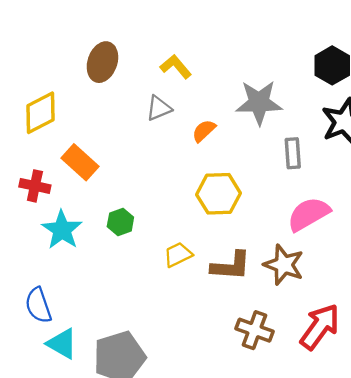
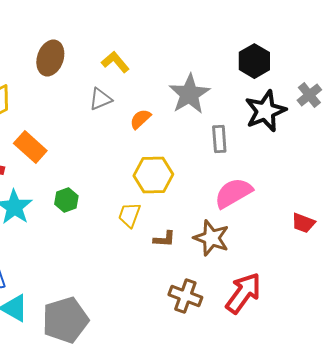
gray star: (259, 103) -> (189, 94), turned -30
yellow trapezoid: (178, 255) -> (129, 215), moved, turned -44
brown L-shape: (231, 266) -> (164, 239), size x0.6

